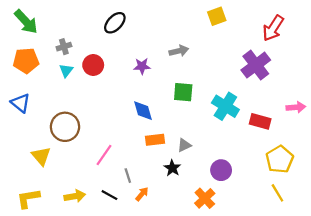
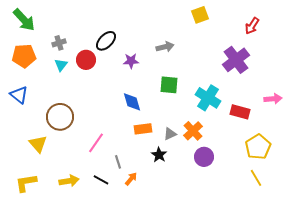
black ellipse: (115, 23) -> (106, 41), moved
red arrow: (273, 28) -> (252, 26), size x0.7
orange cross: (205, 198) -> (193, 131), moved

